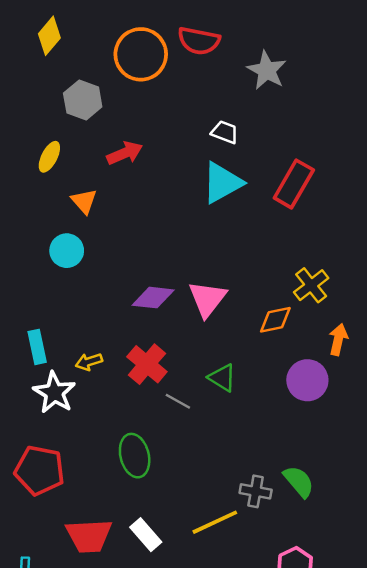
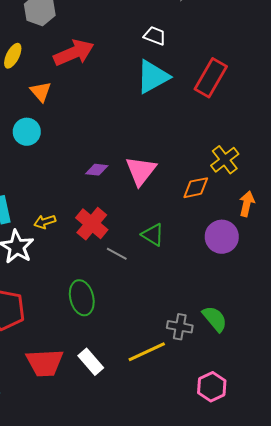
red arrow: (125, 153) -> (74, 53), size x1.4
purple diamond: (153, 298) -> (97, 170), size x0.7

